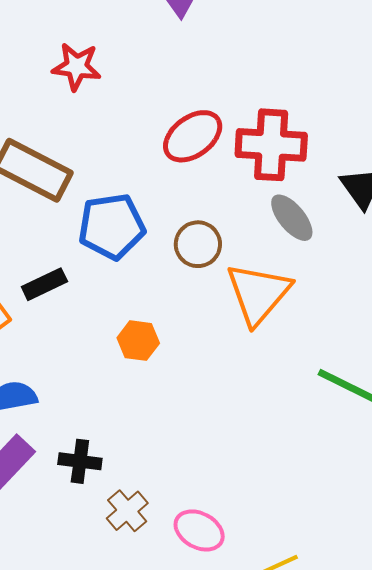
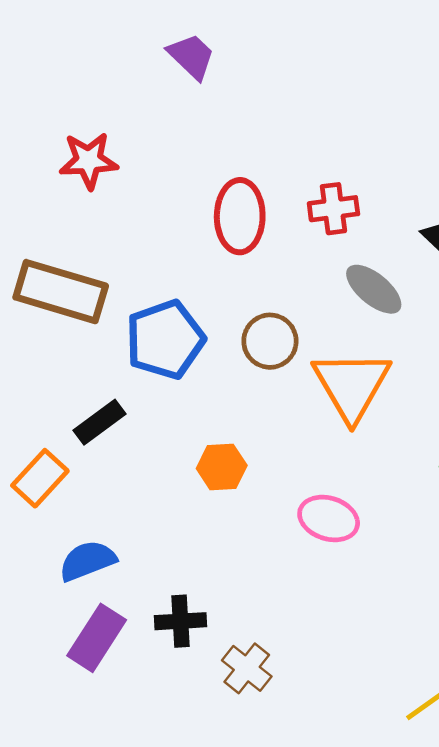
red ellipse: (193, 136) -> (240, 216), turned -42
red cross: (271, 145) -> (333, 209), size x0.6
pink ellipse: (199, 530) -> (329, 518), moved

